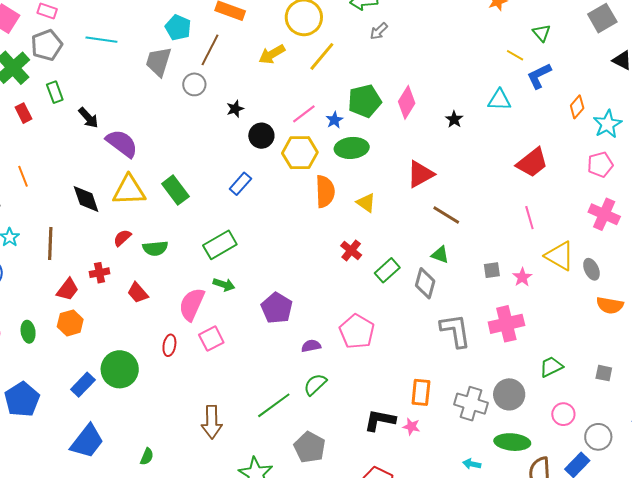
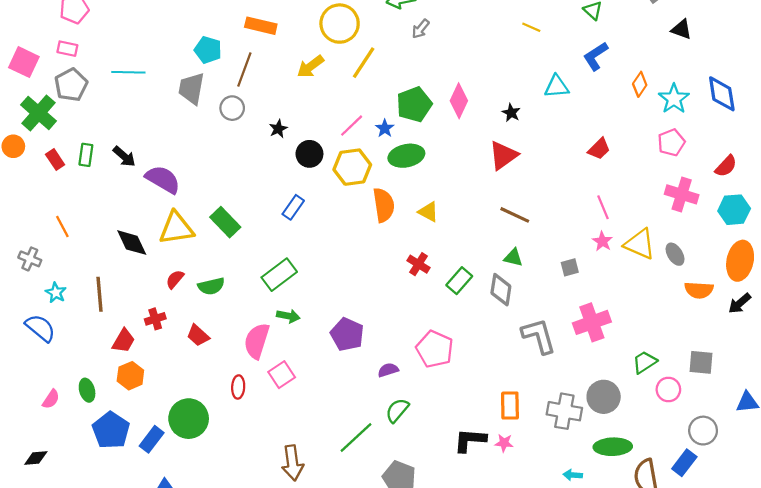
yellow line: (515, 55) -> (531, 27), moved
green rectangle: (55, 92) -> (86, 155), moved, turned 35
red trapezoid: (532, 163) -> (599, 149), size x0.7
red triangle: (420, 174) -> (503, 155), moved
pink star: (522, 277) -> (602, 241), moved
gray square: (604, 373) -> (701, 362), size x1.4
blue pentagon: (22, 399) -> (111, 430), moved
pink circle: (563, 414) -> (668, 389), moved

